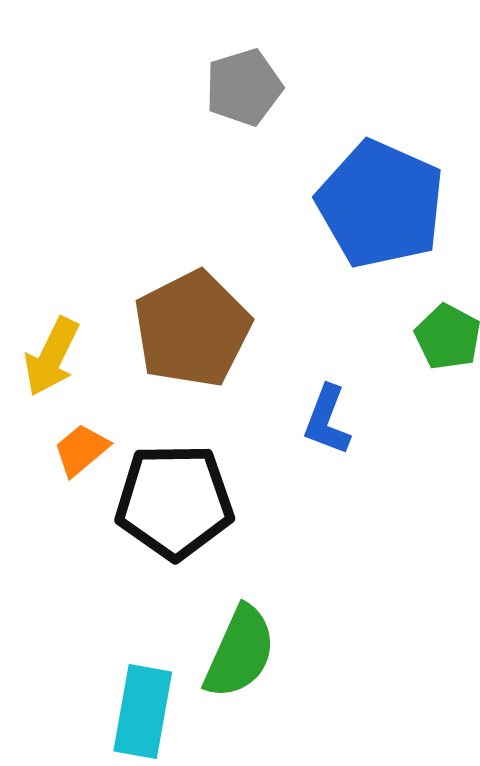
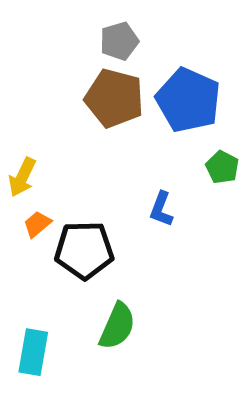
brown pentagon: (192, 329) -> (114, 98), moved, turned -30
cyan rectangle: (143, 712) -> (33, 352), moved

